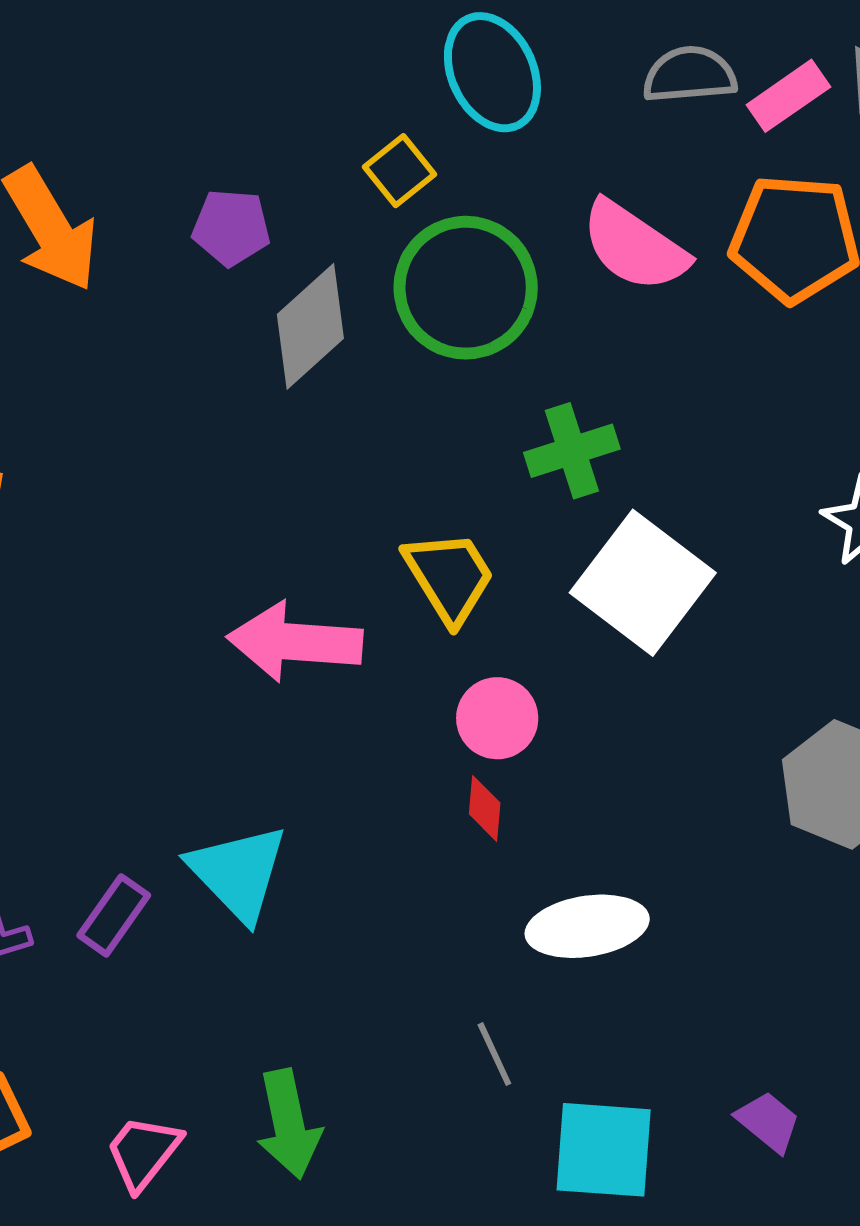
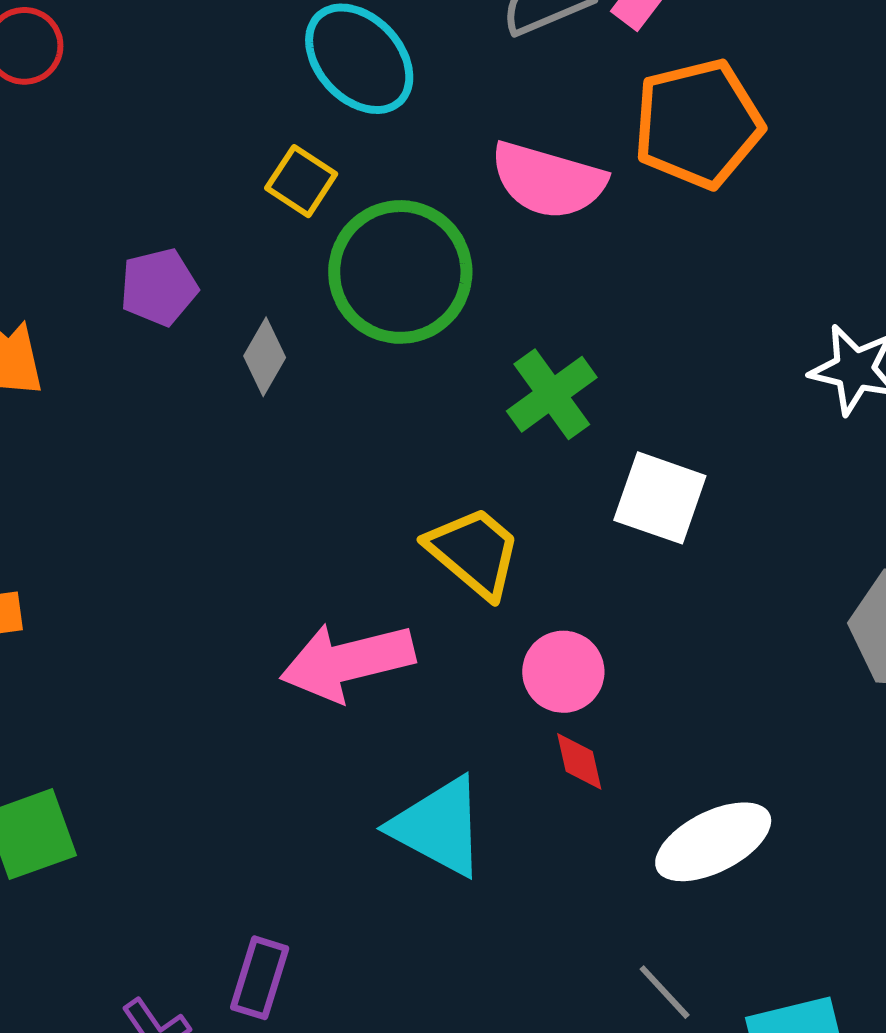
gray diamond: (310, 326) -> (265, 357), size x0.6
white square: (643, 583) -> (660, 498), size x0.7
cyan triangle: (238, 873) -> (439, 827), moved

